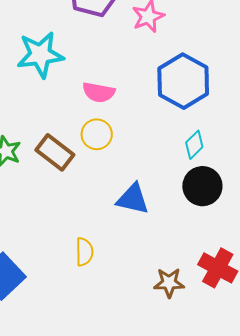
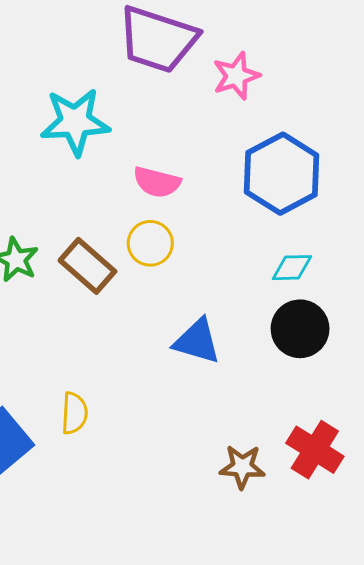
cyan diamond: (194, 145) -> (292, 268), turned 40
yellow semicircle: (84, 252) -> (74, 413), moved

